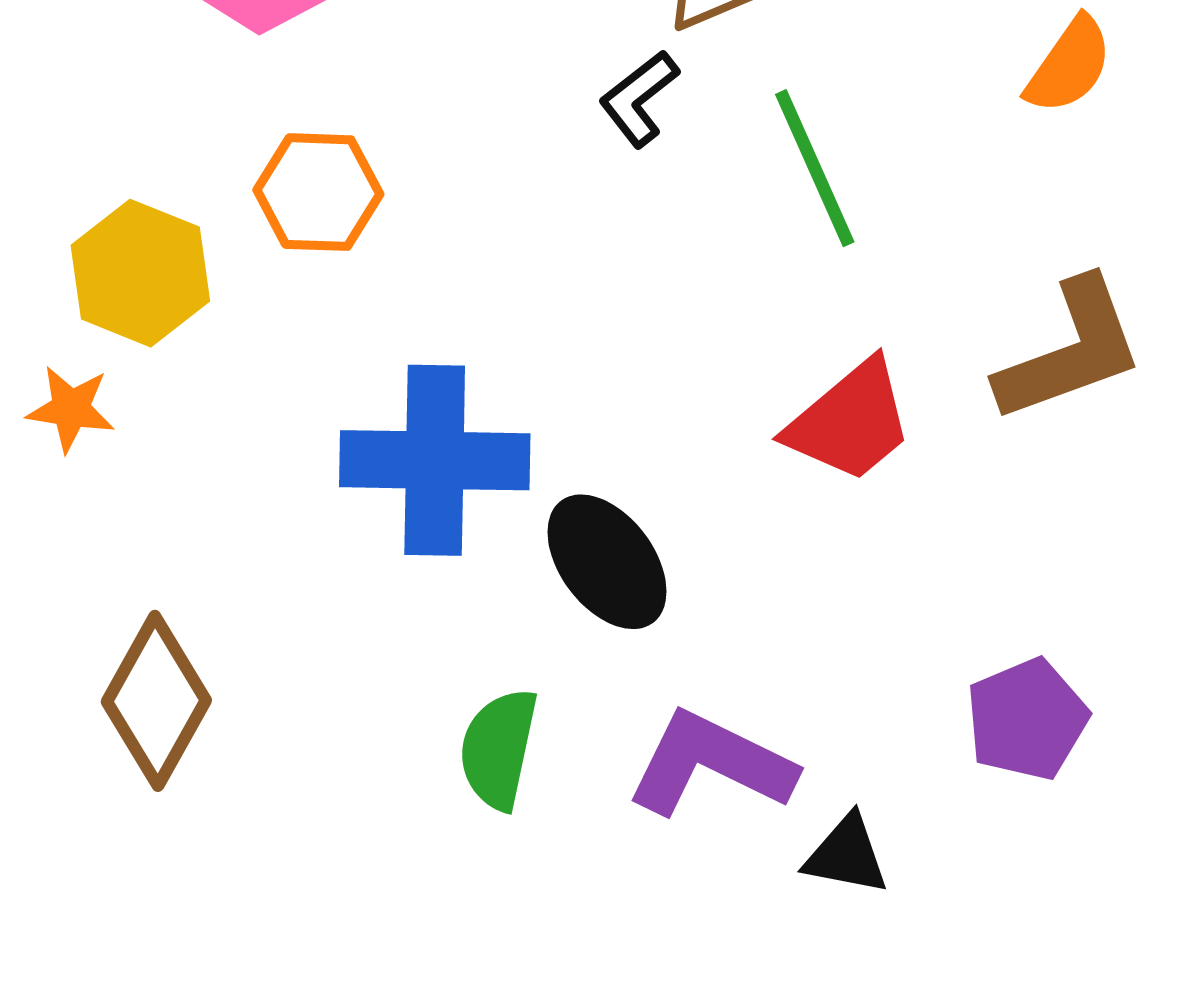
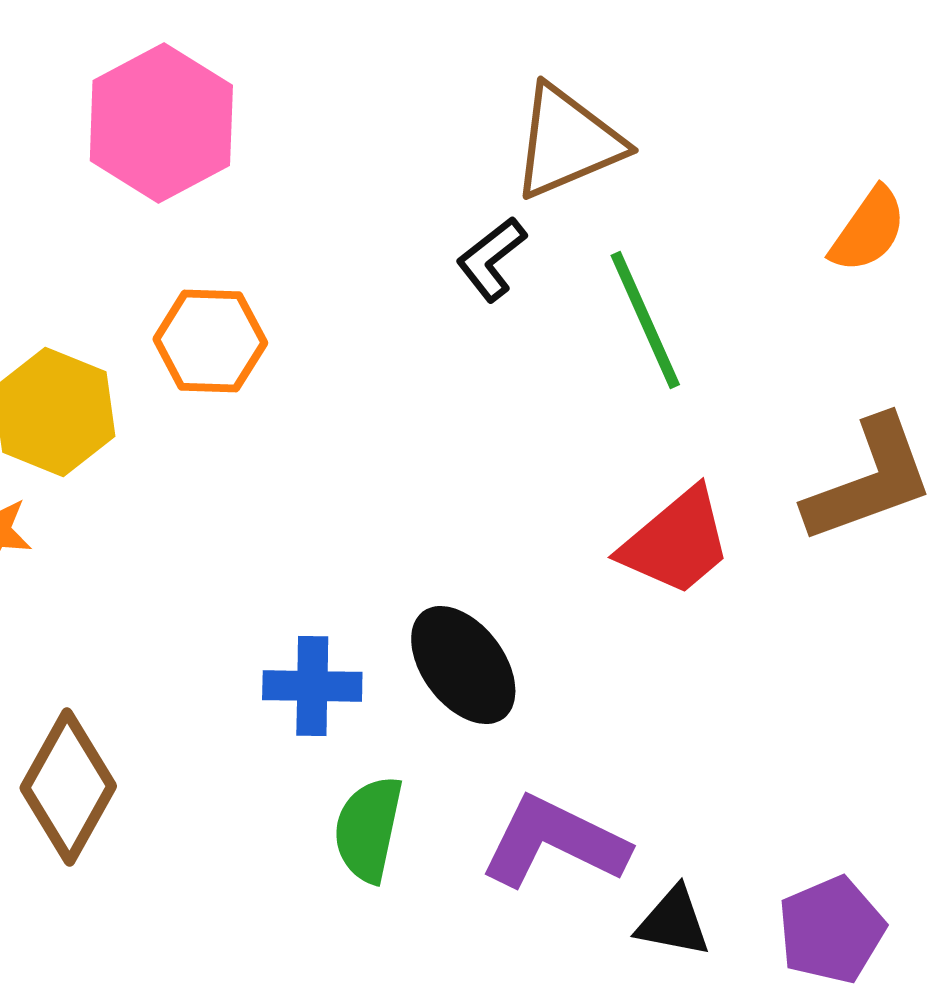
blue cross: (435, 460) -> (312, 686), moved, size x0.6
purple pentagon: (1027, 719) -> (831, 930), moved

